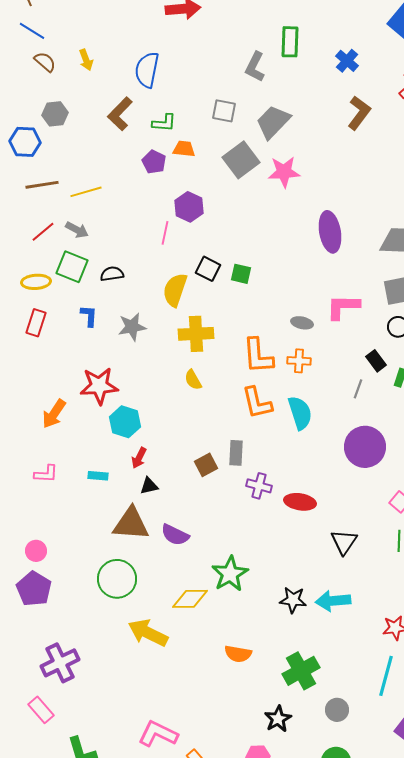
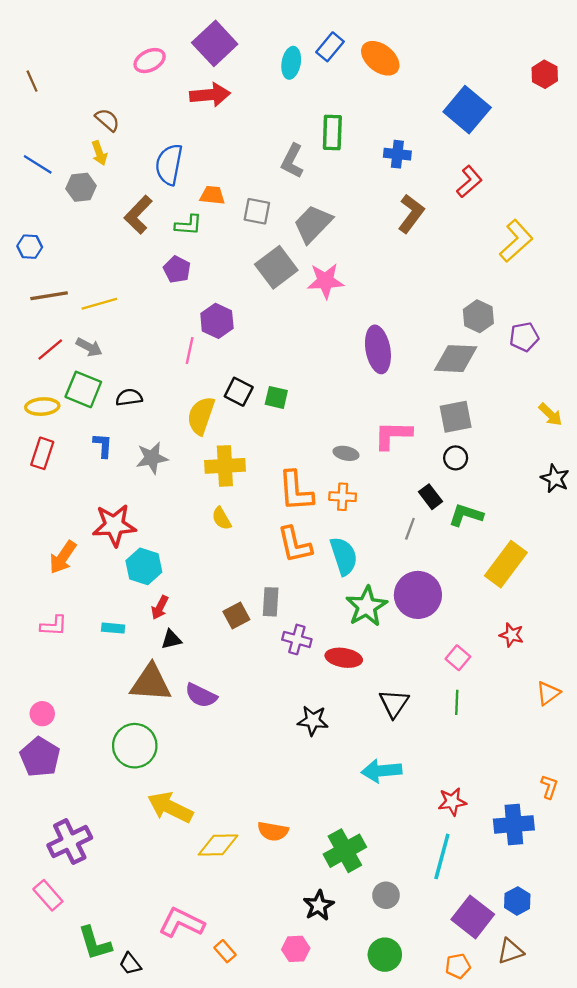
blue line: (32, 31) -> (38, 164), moved
blue cross: (347, 61) -> (397, 154), turned -35
brown semicircle: (45, 62) -> (107, 120), moved
gray hexagon: (55, 114) -> (81, 187), moved
blue hexagon: (25, 142) -> (30, 247), size x0.7
orange trapezoid: (184, 149) -> (212, 195), moved
green star: (230, 574) -> (367, 606), moved
yellow diamond: (190, 599) -> (218, 845), moved
black star: (293, 600) -> (313, 721), moved

